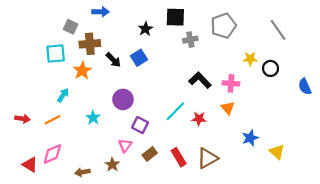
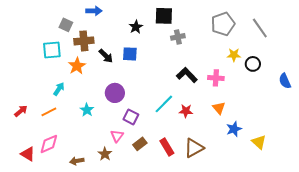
gray pentagon: (223, 26) -> (223, 24), moved
blue square: (139, 58) -> (130, 54), turned 35
orange triangle: (228, 108) -> (219, 108), moved
red arrow: (22, 119) -> (21, 111), turned -48

